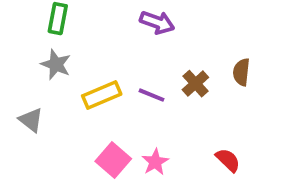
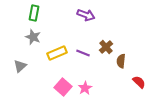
brown semicircle: (241, 72) -> (121, 61), moved
gray triangle: (31, 120) -> (20, 66), turned 40
red semicircle: (228, 160) -> (139, 82), moved

